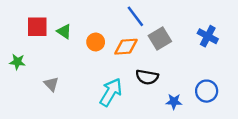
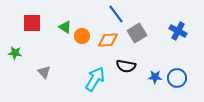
green triangle: (64, 31) -> (65, 27), moved
blue star: (174, 102) -> (155, 77), moved

